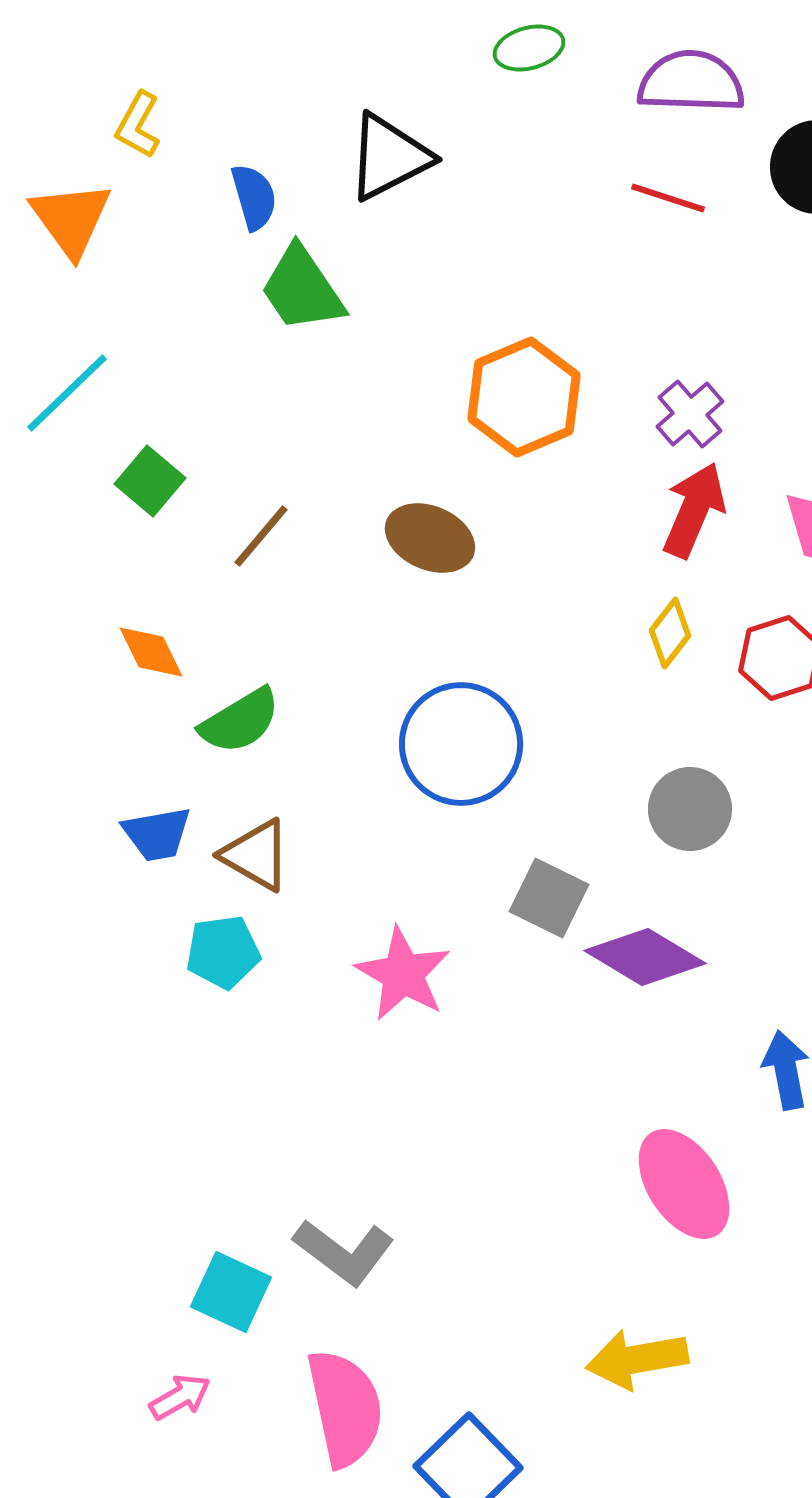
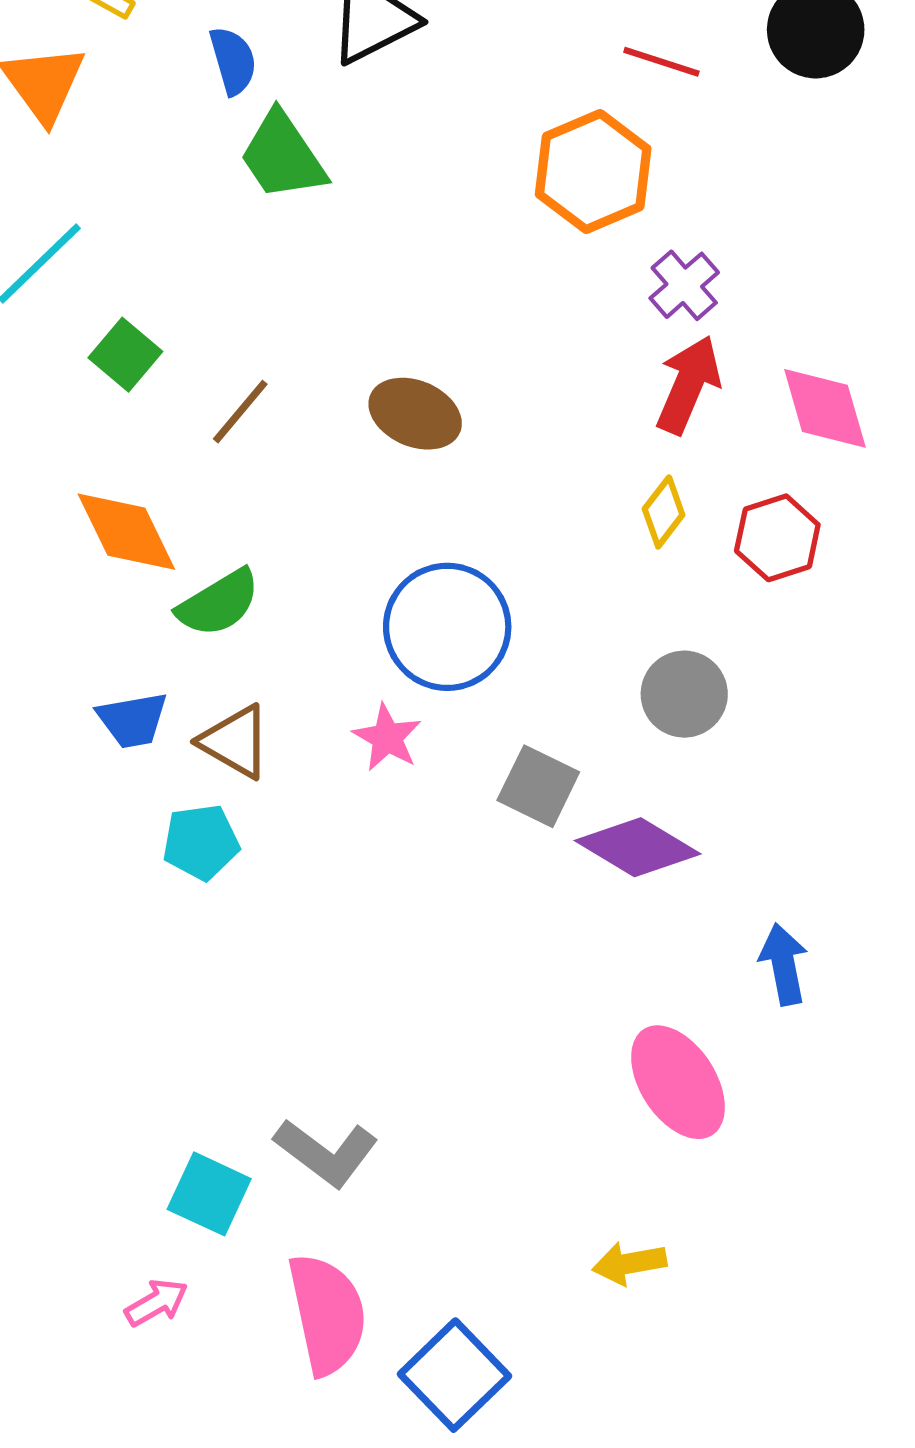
orange hexagon: (524, 397) -> (593, 171), moved
orange diamond: (151, 652) -> (126, 532), size x1.5
pink star: (403, 974) -> (387, 738), moved, size x0.7
yellow arrow: (637, 1359) -> (629, 1263), size x0.7

